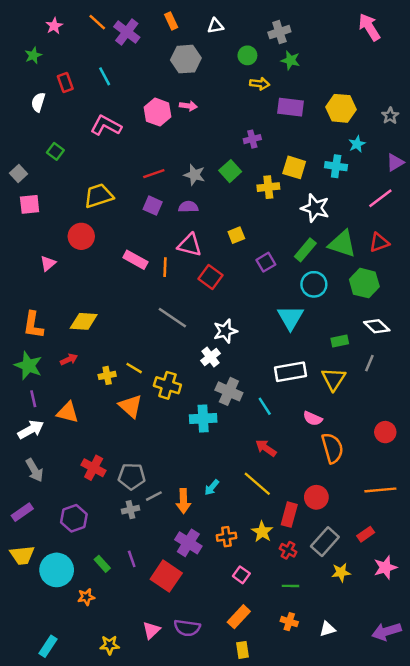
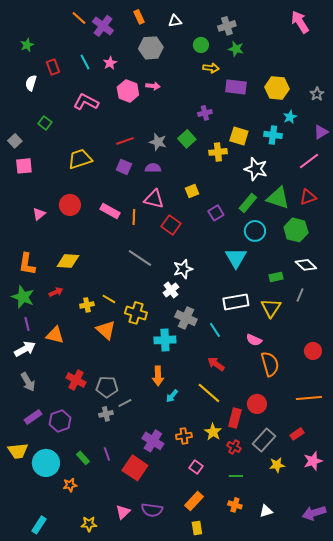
pink star: (54, 26) -> (110, 63), moved
red circle: (81, 236) -> (70, 205), moved
orange arrow: (183, 501) -> (158, 376), moved
purple rectangle: (22, 512) -> (33, 417), moved

